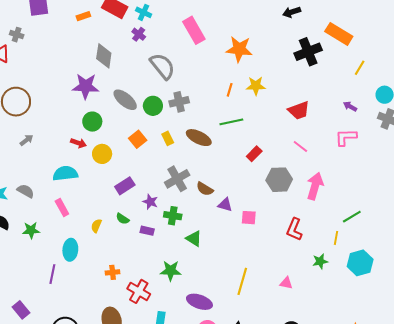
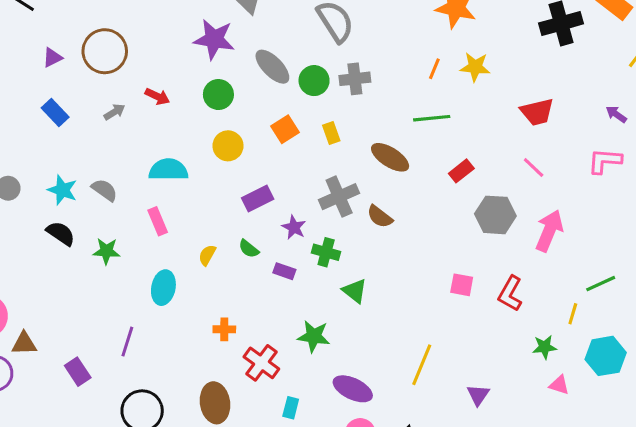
brown ellipse: (199, 138) -> (390, 157), moved
red arrow: (78, 143) -> (157, 96), moved
purple triangle: (225, 205) -> (478, 395), moved, turned 42
pink square: (249, 218) -> (462, 285), moved
purple line: (52, 274) -> (127, 342), moved
pink triangle: (286, 283) -> (559, 385), moved

